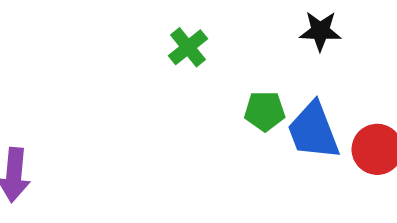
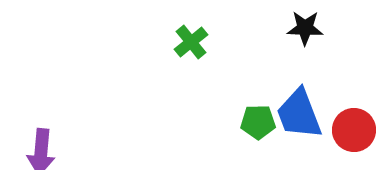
green pentagon: (265, 111) -> (258, 122), moved

